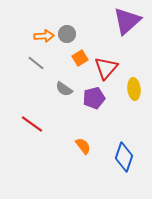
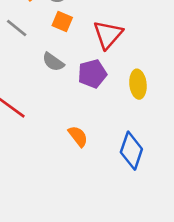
orange square: (80, 58) -> (62, 22), moved, turned -35
yellow ellipse: (134, 89) -> (138, 84), moved

